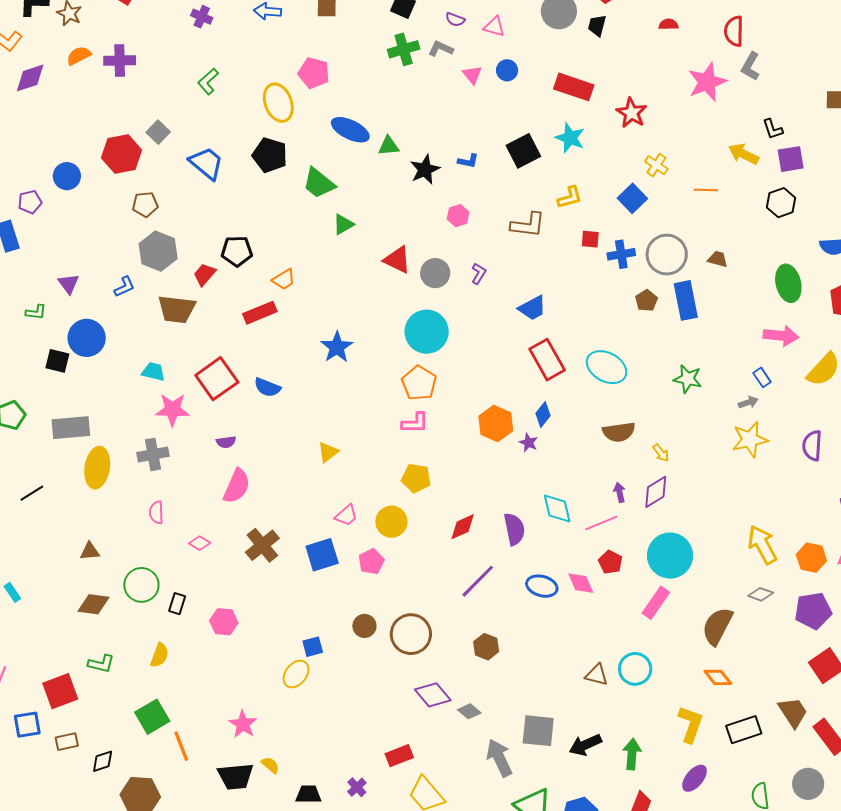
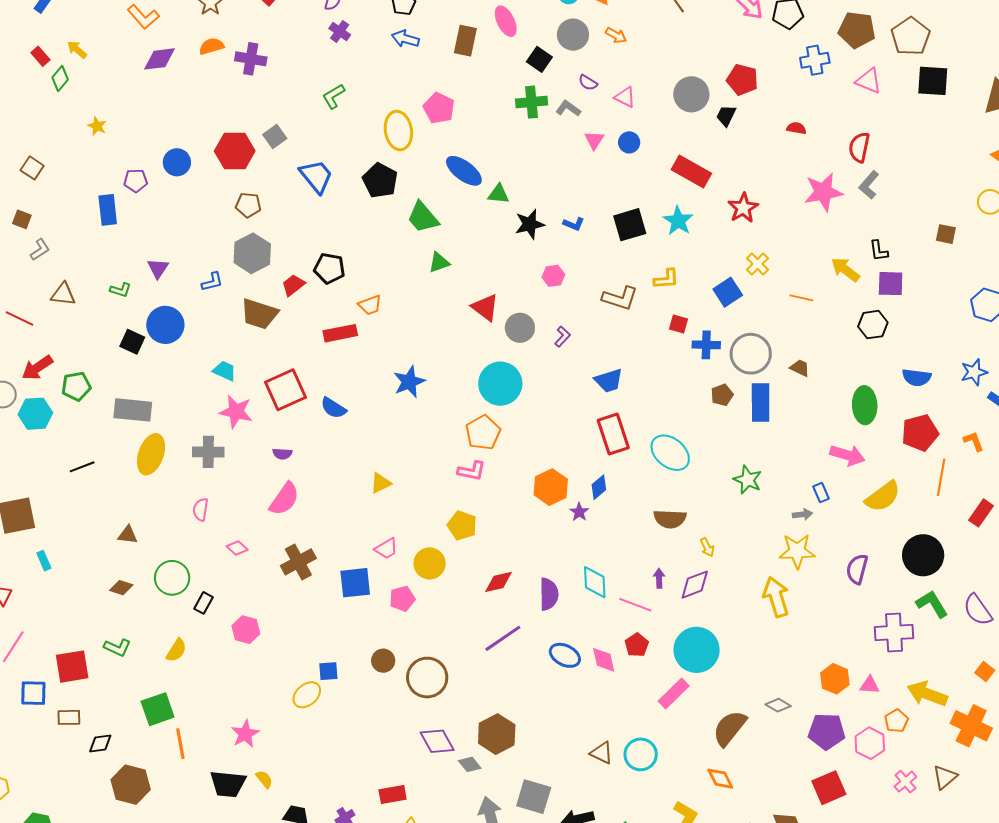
pink line: (601, 523) -> (635, 605), turned 32
yellow arrow: (762, 545) -> (776, 597), moved
brown diamond: (94, 604) -> (121, 588), size x0.7
brown hexagon: (486, 647) -> (497, 734), moved, size x1.5

